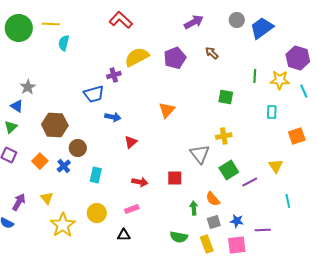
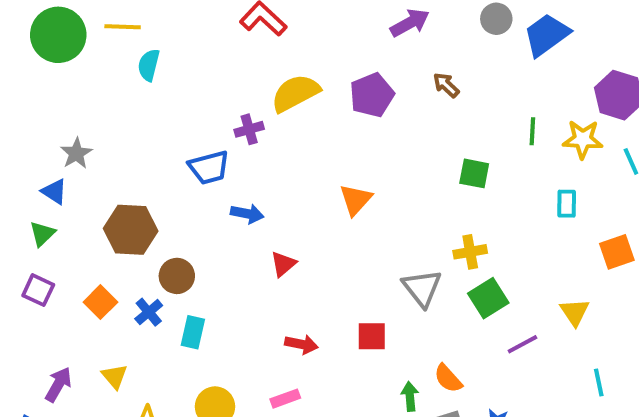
green square: (229, 170) -> (488, 298), moved
cyan rectangle: (96, 175) -> (193, 332), moved

